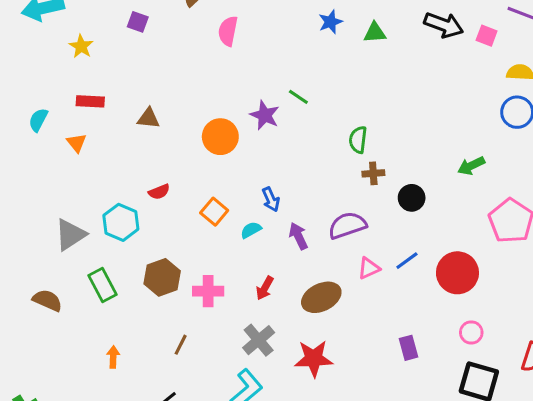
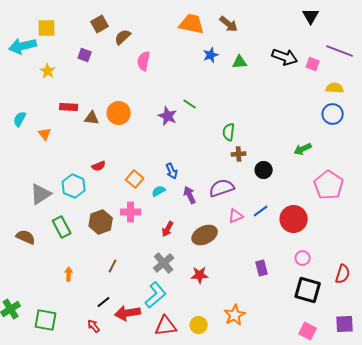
red rectangle: (90, 101) -> (69, 107), moved
orange circle: (220, 137) -> (119, 113), moved
pink cross: (208, 291) -> (131, 212), moved
red star: (314, 358) -> (200, 275), size x0.7

